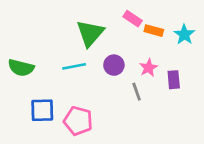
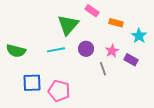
pink rectangle: (133, 19) -> (92, 11), moved
cyan star: (184, 35) -> (139, 36), moved
purple rectangle: (174, 80) -> (131, 60), turned -56

